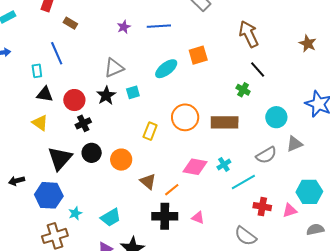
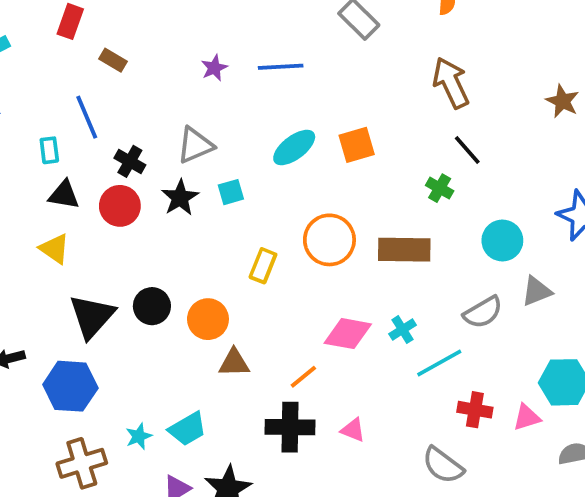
orange square: (198, 55) -> (357, 145), moved
black cross: (83, 123) -> (130, 161), moved, turned -35
brown triangle: (148, 181) -> (234, 363), moved, turned -42
cyan star: (75, 213) -> (139, 436), moved

